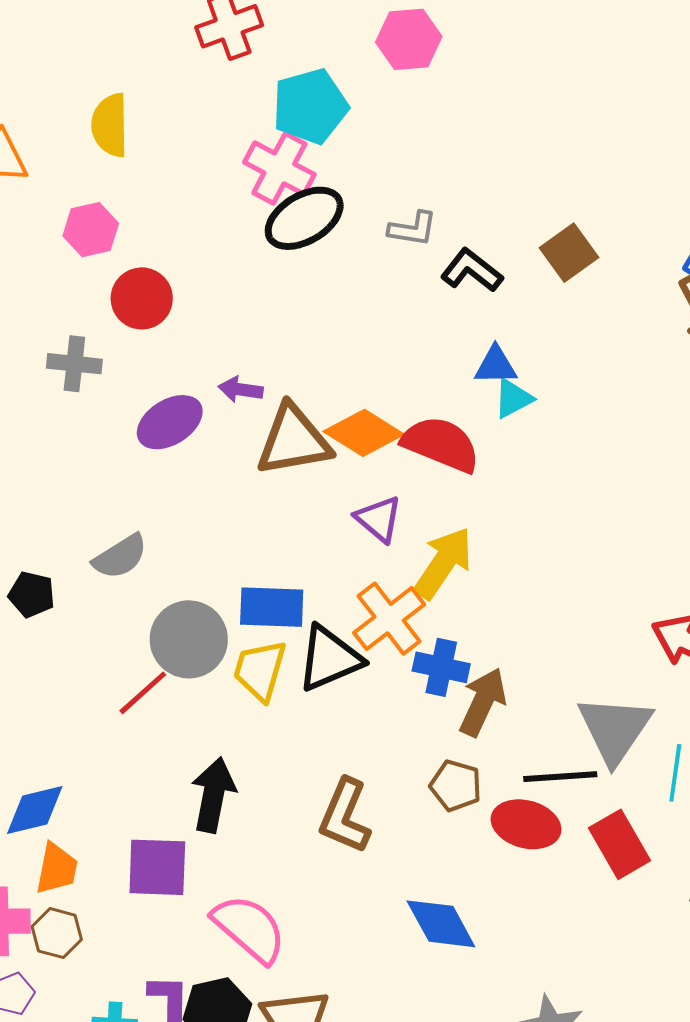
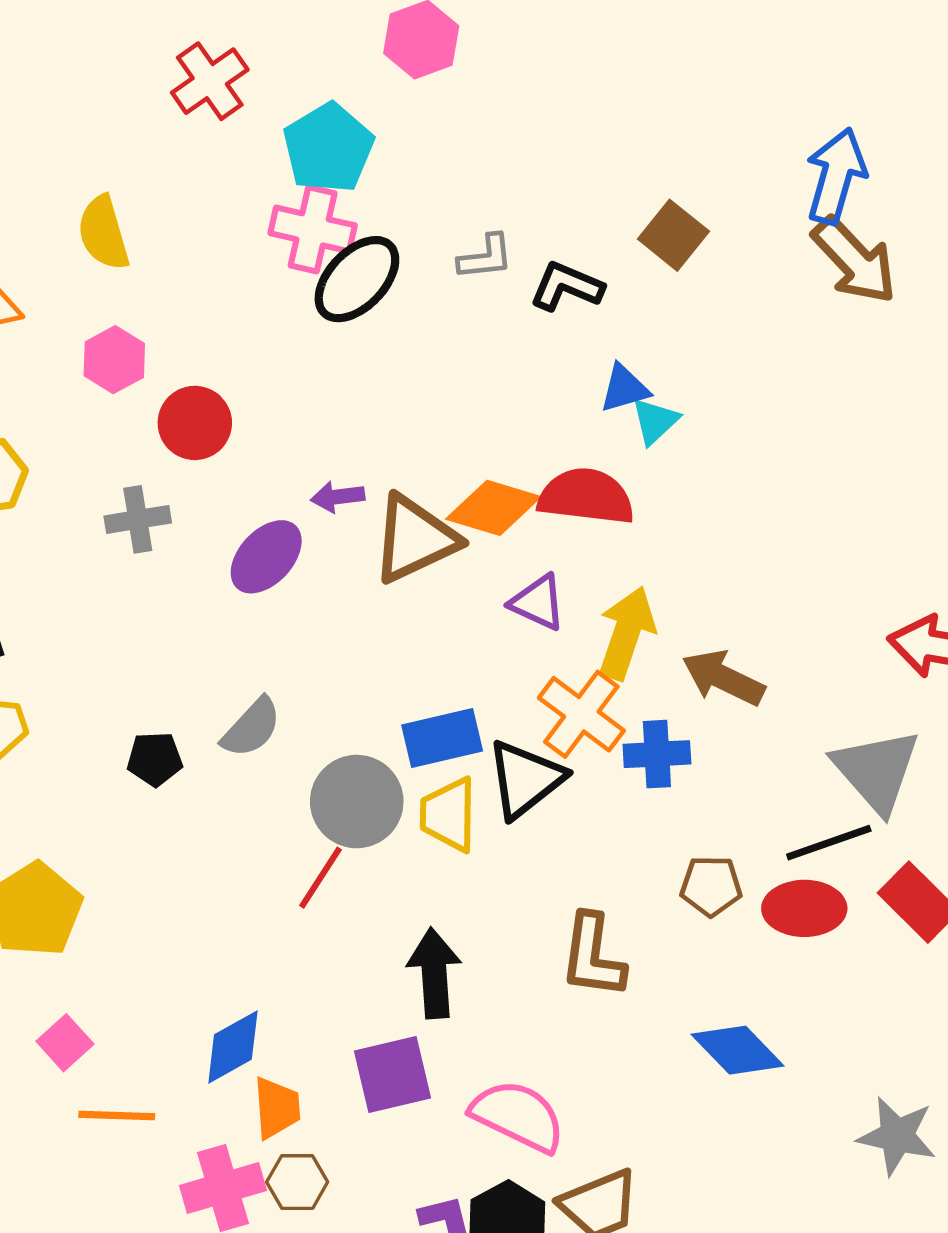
black pentagon: (32, 594) -> (155, 759), moved
brown arrow: (483, 702) -> (723, 678), moved, turned -74

